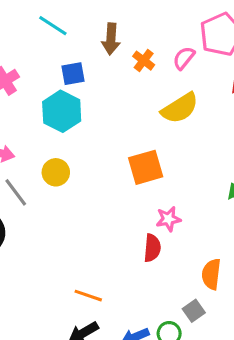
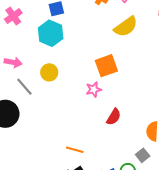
pink star: (168, 219) -> (94, 89), moved
red semicircle: (152, 248) -> (114, 117), turned 30

